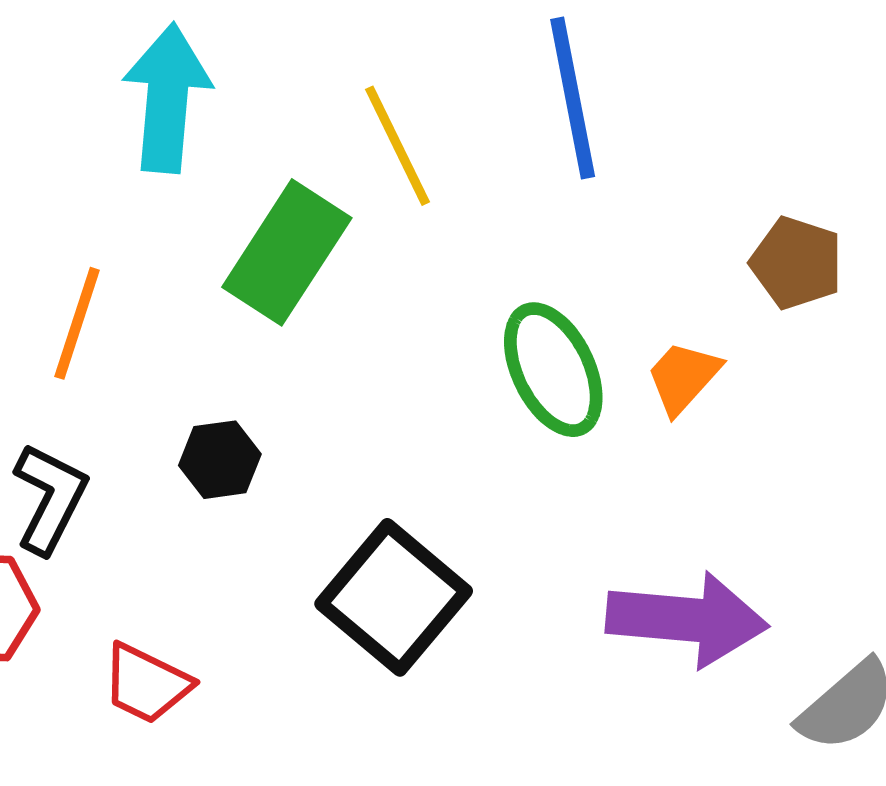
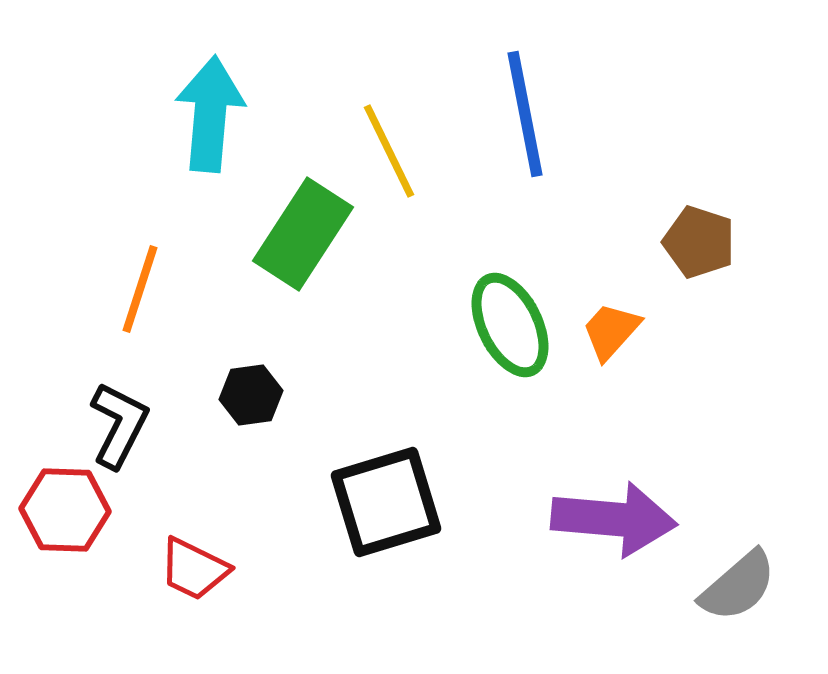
black square: (394, 597) -> (386, 502), turned 33

